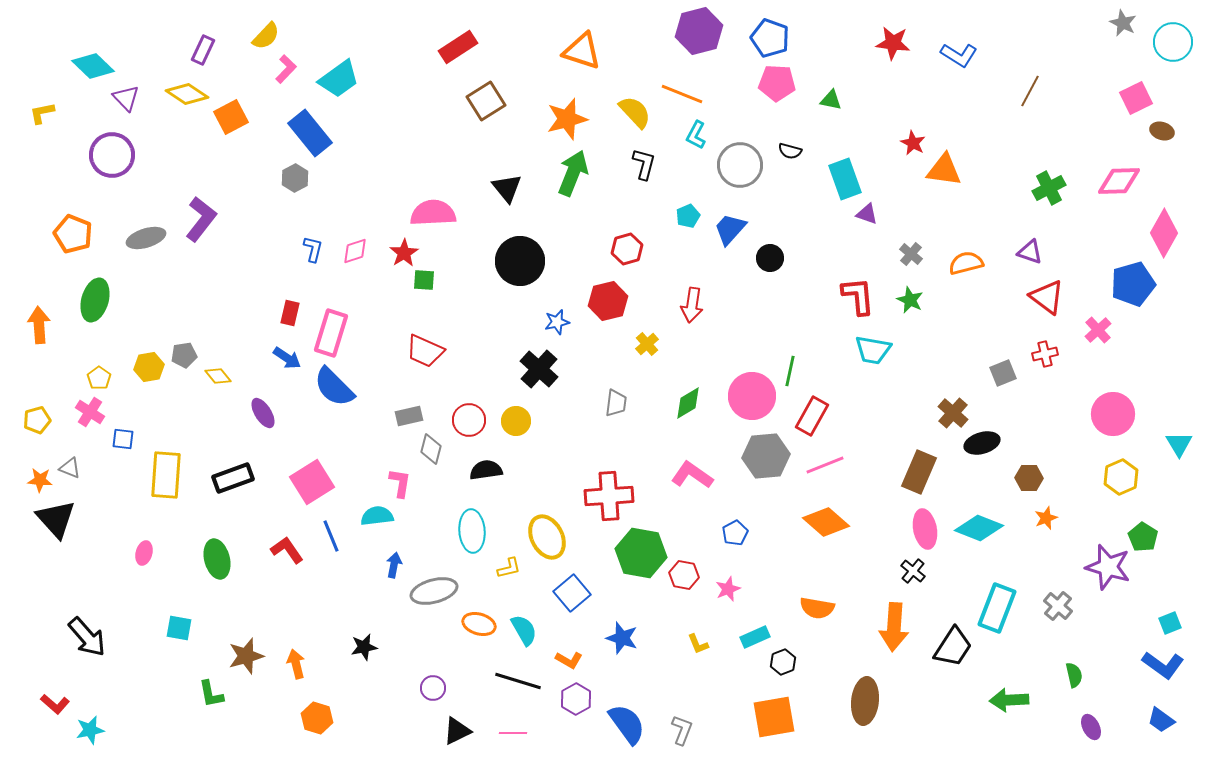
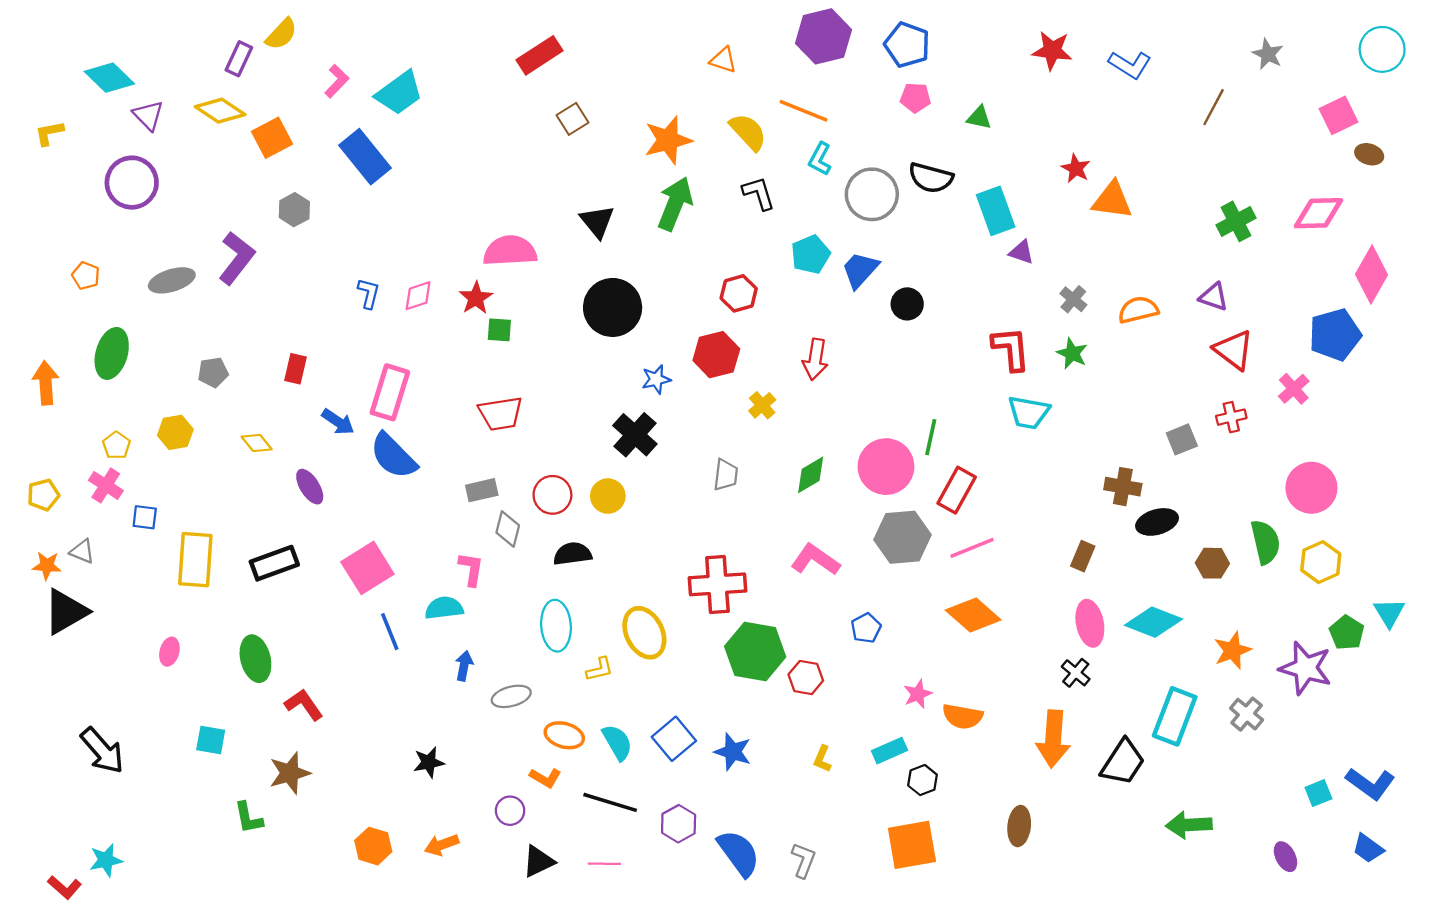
gray star: (1123, 23) -> (1268, 54), moved
yellow semicircle: (266, 36) -> (281, 34), moved
orange triangle: (582, 51) -> (723, 60), moved, size x0.6
pink pentagon: (777, 83) -> (915, 98), size x0.7
brown square: (486, 101) -> (572, 119), size x0.7
black semicircle: (790, 151) -> (931, 178), size x1.6
black L-shape: (644, 164) -> (759, 193), turned -32
gray hexagon: (295, 178) -> (294, 210), moved
cyan pentagon: (688, 216) -> (811, 254), size x1.4
orange pentagon: (73, 234) -> (86, 276), size x0.6
red rectangle: (290, 313) -> (296, 369), moved
red trapezoid: (425, 351) -> (501, 414), turned -33
gray pentagon: (184, 355) -> (213, 372), moved
brown cross: (953, 413) -> (1123, 487), turned -32
cyan triangle: (1179, 444) -> (1389, 613), moved
brown rectangle: (919, 472) -> (1083, 556), size x0.6
orange star: (1046, 518) -> (1232, 650), moved, size x1.4
black triangle: (56, 519) -> (66, 612), turned 42
red L-shape: (287, 550) -> (304, 705), moved
pink star: (728, 589) -> (918, 694), moved
gray ellipse: (434, 591) -> (511, 696), size x0.7
blue square: (572, 593) -> (674, 739), moved
cyan square: (1170, 623) -> (1318, 793), moved
yellow L-shape: (698, 644) -> (822, 759), turned 45
orange L-shape: (569, 660) -> (545, 778), moved
orange arrow: (296, 664) -> (442, 845), moved, turned -96
green semicircle: (1074, 675) -> (1265, 542), moved, size x1.5
brown ellipse: (865, 701) -> (1019, 826), size x0.7
red L-shape: (55, 704) -> (65, 887), moved

